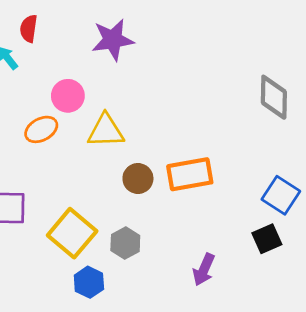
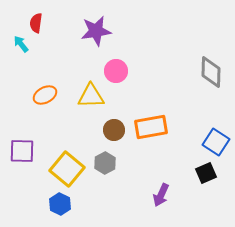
pink circle: (68, 96) -> (116, 71), moved
gray hexagon: (125, 243) -> (105, 163), moved
blue hexagon: (89, 282) -> (60, 204), moved

